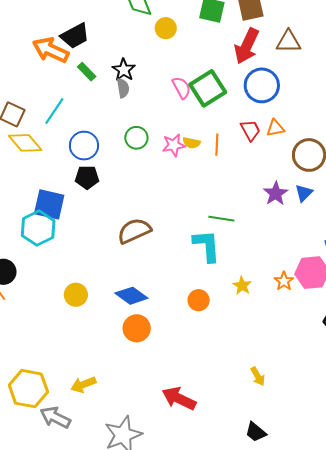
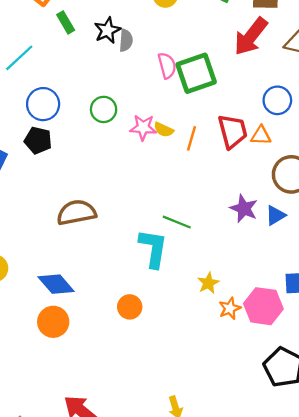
blue circle: (262, 85) -> (277, 100), moved, size x0.7
gray semicircle: (123, 88) -> (126, 40), moved
red trapezoid: (250, 130) -> (233, 131), size x1.4
purple star: (276, 194) -> (244, 209), turned -30
yellow star: (242, 286) -> (208, 283), moved

